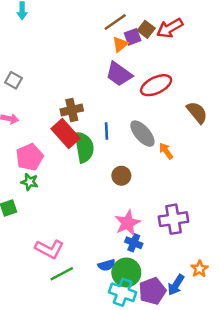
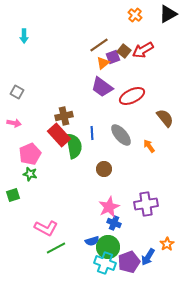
orange arrow: (166, 151) -> (149, 146), moved

